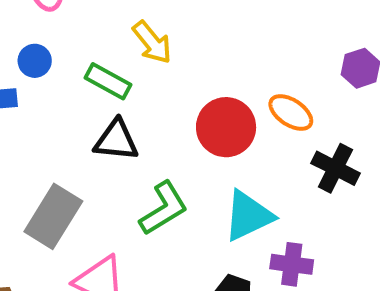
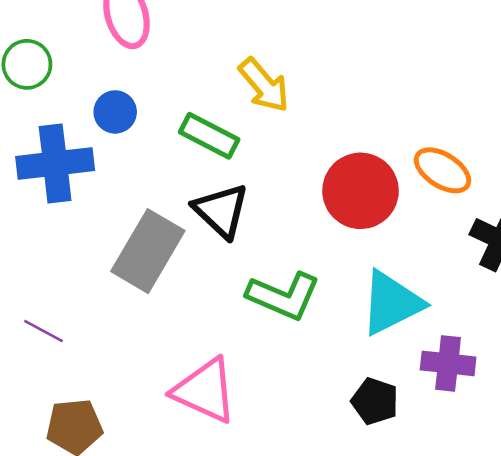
black triangle: (116, 140) -> (221, 211), turned 39
green L-shape: (164, 208) -> (284, 296), turned 56
gray rectangle: (53, 216) -> (148, 251), moved

